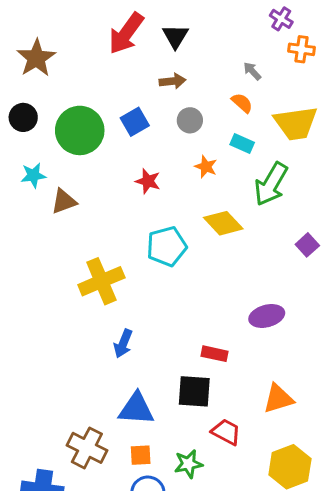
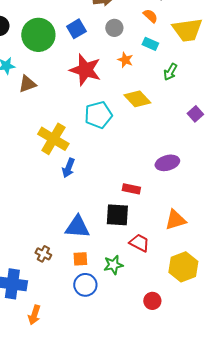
red star: (148, 181) -> (85, 70), size x1.8
green arrow: (271, 184) -> (170, 72), size x0.6
yellow cross: (101, 281) -> (53, 139), turned -36
blue arrow: (123, 344) -> (68, 168), moved
brown cross: (87, 448) -> (43, 254), size x0.6

